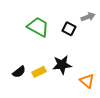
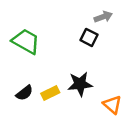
gray arrow: (88, 17) -> (103, 17), moved
green trapezoid: (38, 27) -> (26, 41), moved

